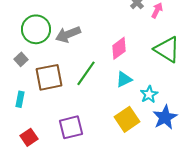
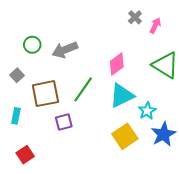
green circle: (36, 29) -> (32, 45), size x0.6
cyan triangle: (124, 79) -> (122, 96), size x1.5
purple square: (71, 127) -> (64, 122), moved, size x0.7

